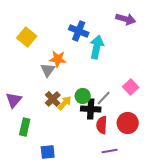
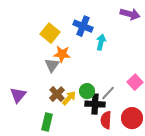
yellow square: (27, 37) -> (50, 33), moved
cyan arrow: (97, 47) -> (101, 42), size x0.7
green rectangle: (25, 127) -> (47, 122), moved

